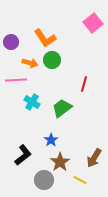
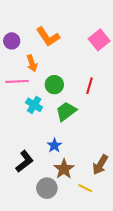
pink square: (93, 23) -> (99, 40), moved
green circle: (52, 60) -> (54, 85), moved
orange arrow: (30, 63) -> (32, 63), turned 56

